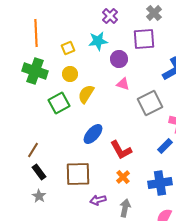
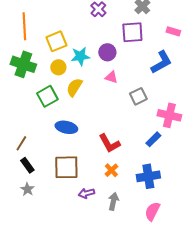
cyan star: (98, 41) -> (80, 56), moved
yellow square: (68, 48) -> (56, 41), size x1.5
gray square: (150, 103) -> (138, 96), size x0.7
blue ellipse: (93, 134) -> (66, 127), moved, turned 60

